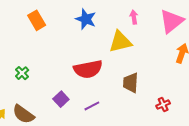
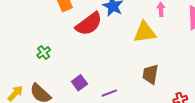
red semicircle: (88, 69) -> (89, 24), moved, turned -32

